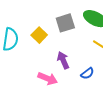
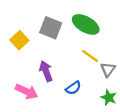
gray square: (65, 23) -> (51, 28), turned 36

